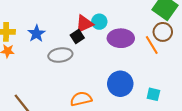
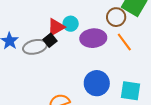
brown circle: (163, 32) -> (116, 17), moved
gray ellipse: (60, 55) -> (35, 47), moved
cyan square: (153, 94) -> (130, 91), size x1.5

